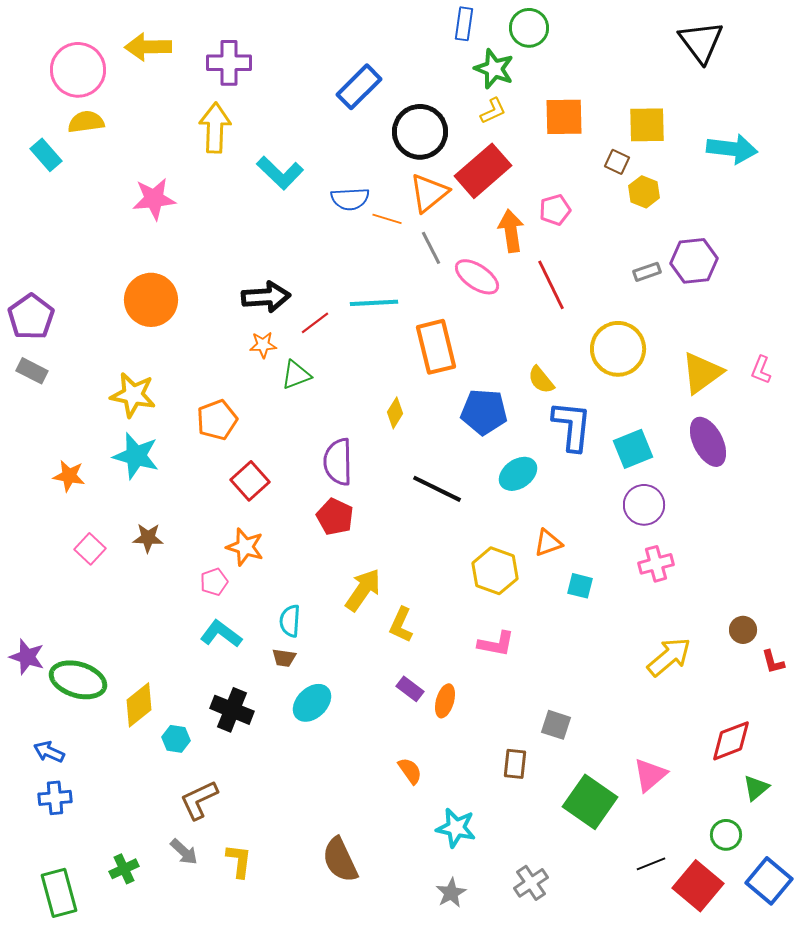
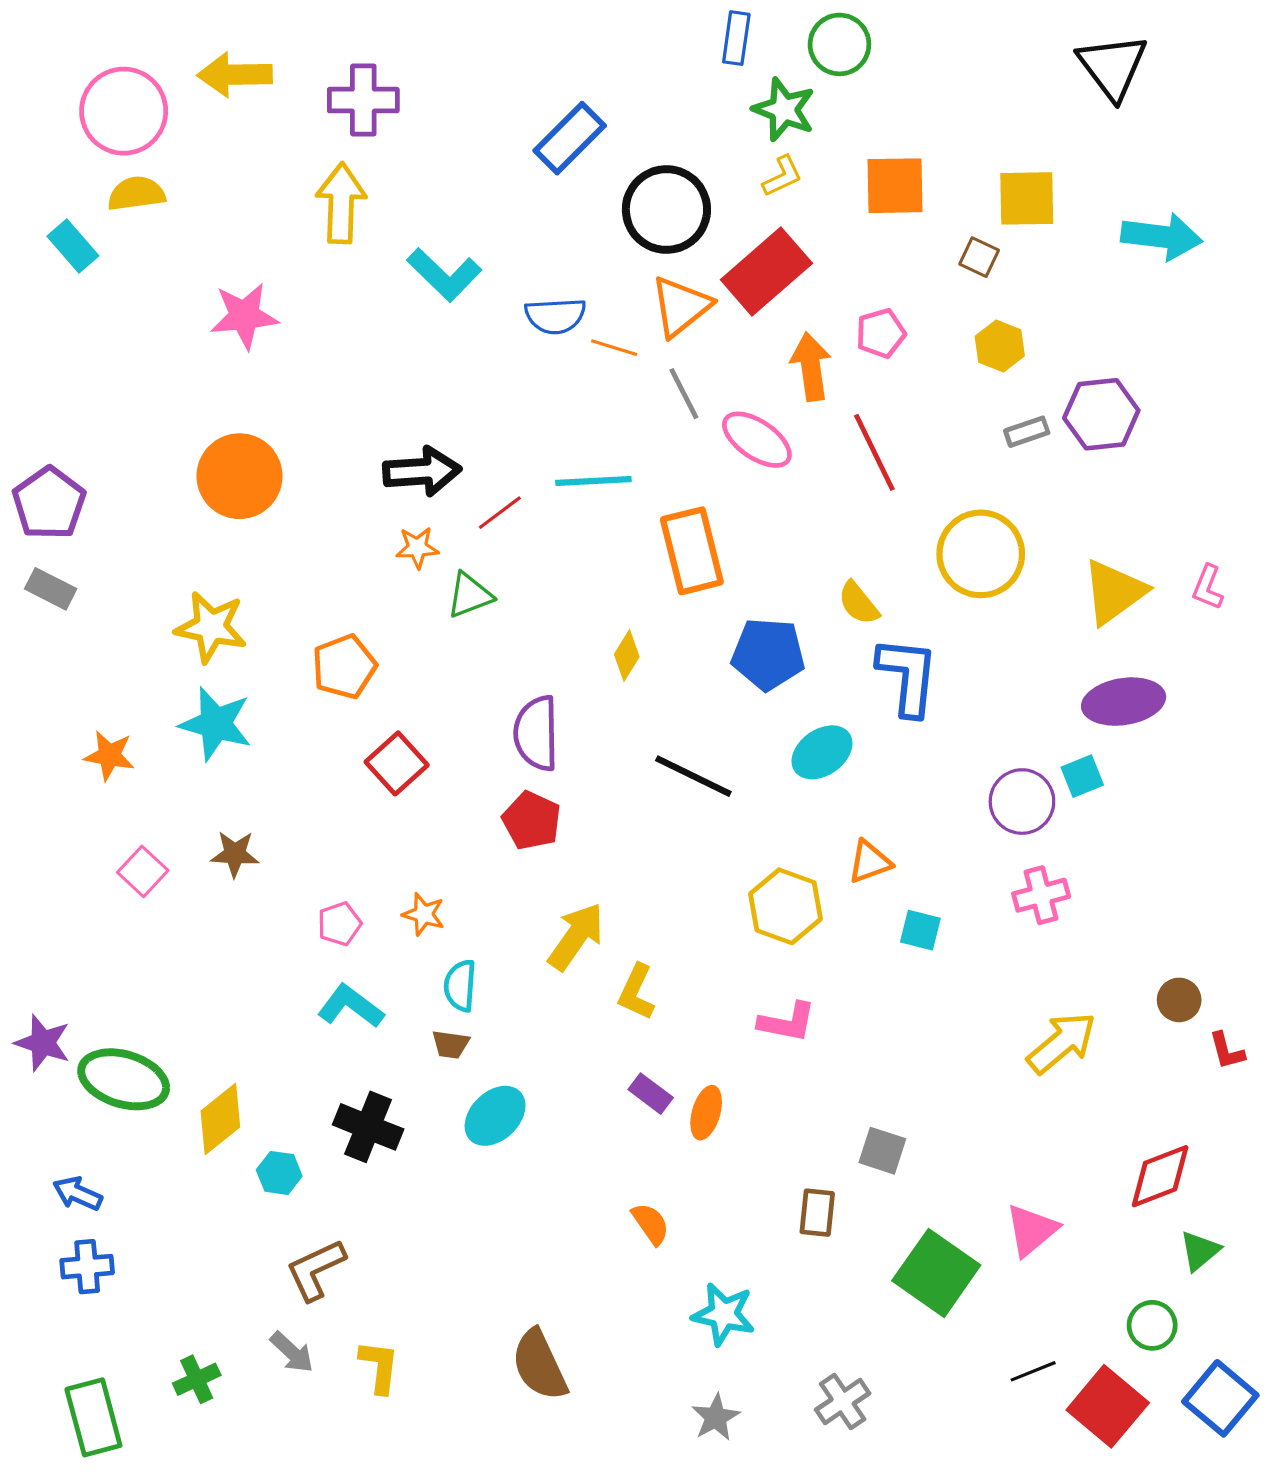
yellow hexagon: (644, 192) -> (1000, 346), moved
purple ellipse: (708, 442) -> (1124, 702), turned -72
cyan square: (633, 449) -> (1082, 776), moved, size x0.7
orange star: (245, 547) -> (424, 914), moved, size x0.7

